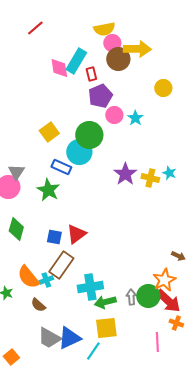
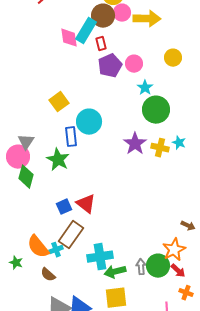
brown circle: (118, 59) -> (103, 16), moved
pink circle: (114, 115) -> (134, 64), moved
green circle: (89, 135) -> (156, 110), moved
blue rectangle: (61, 167) -> (71, 137), turned 60
green diamond: (16, 229) -> (26, 177), moved
red triangle: (76, 234) -> (86, 204), turned -45
blue square: (54, 237) -> (64, 207), turned -35
red arrow: (168, 301) -> (178, 271), size x0.6

